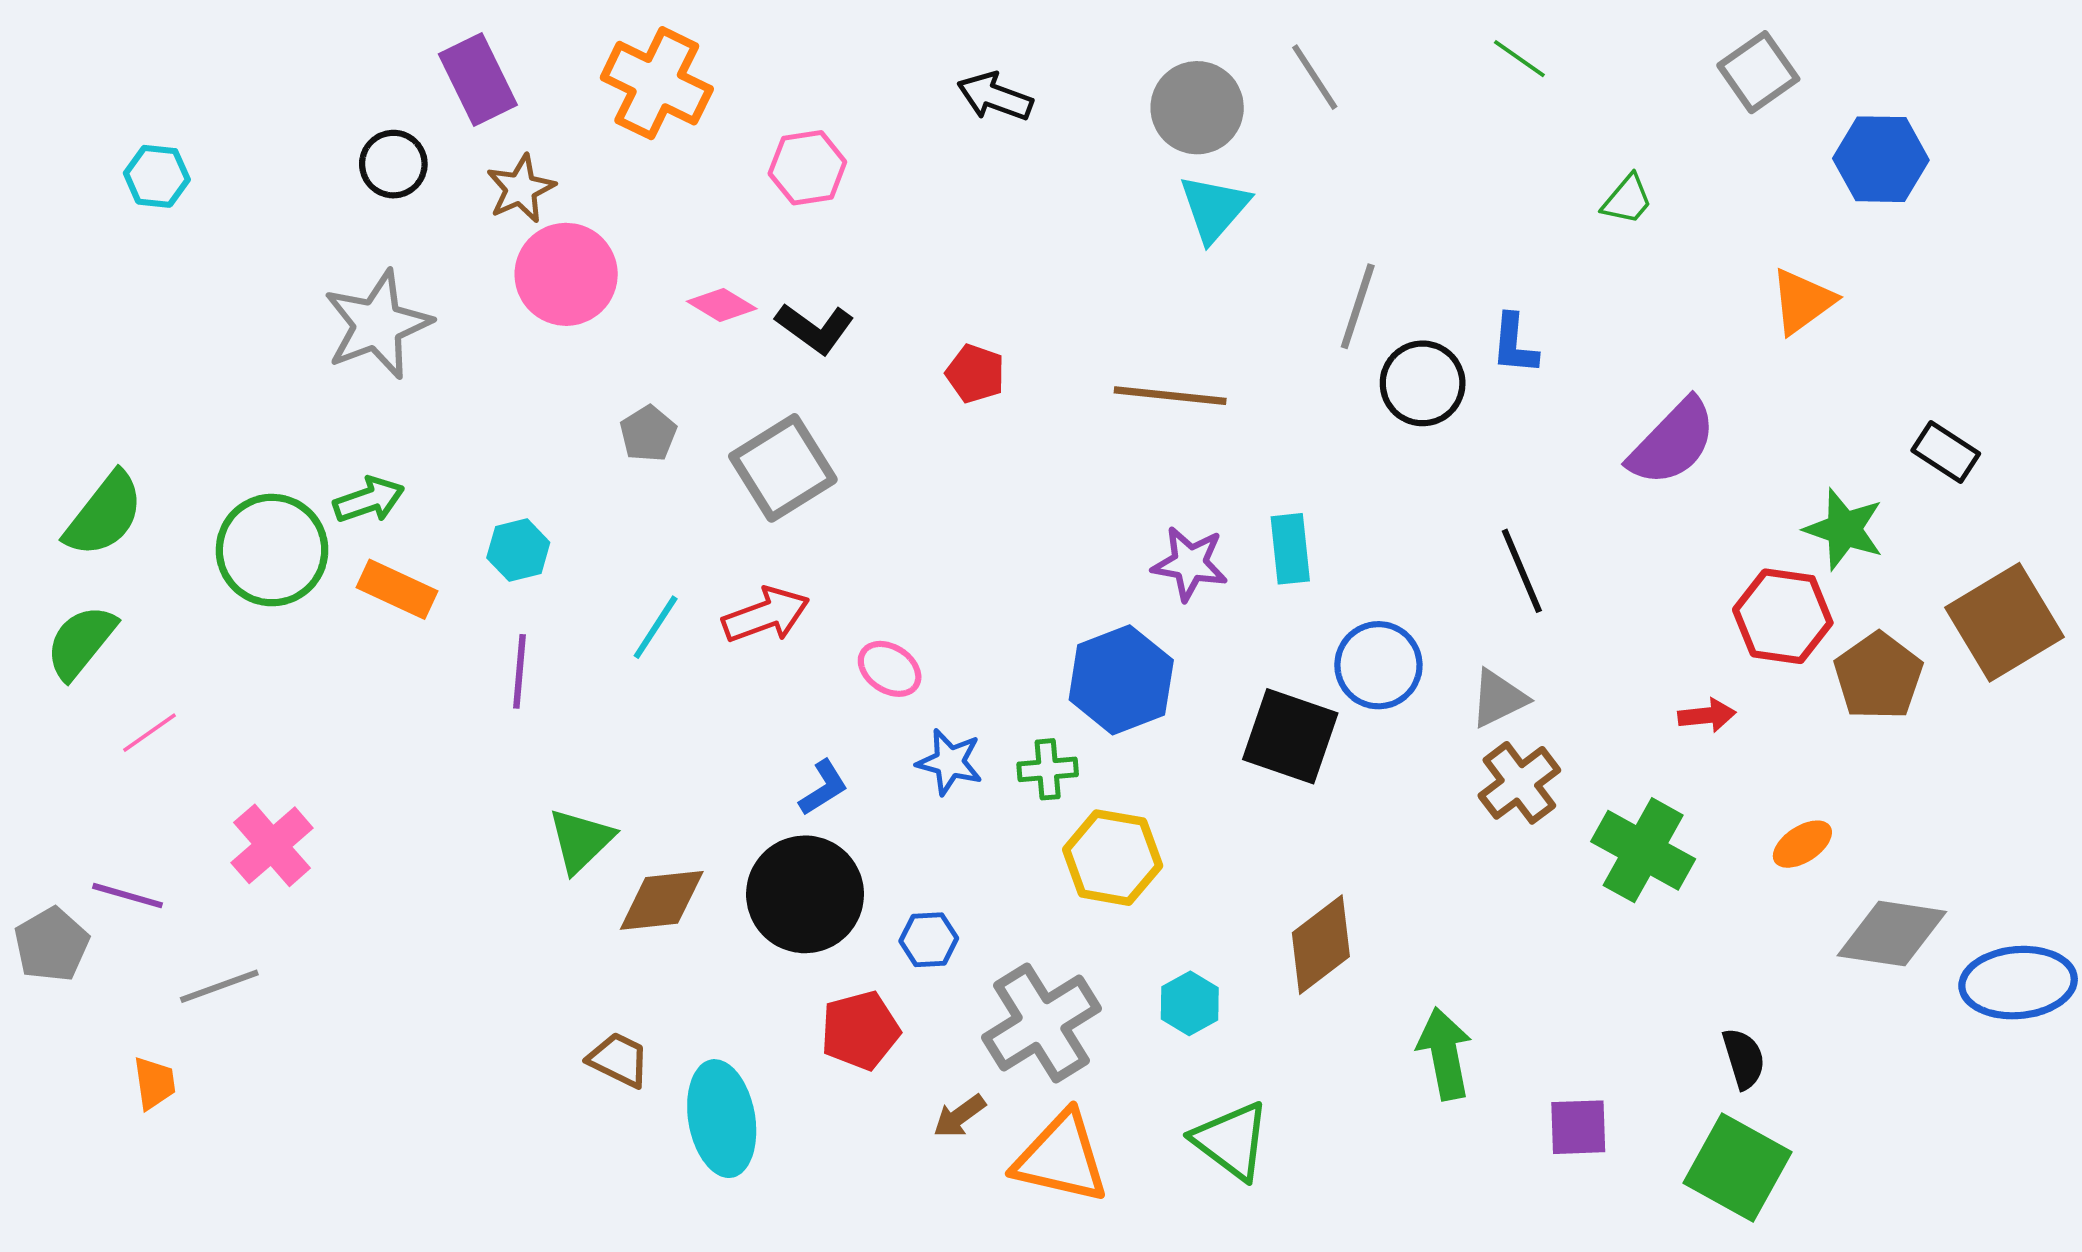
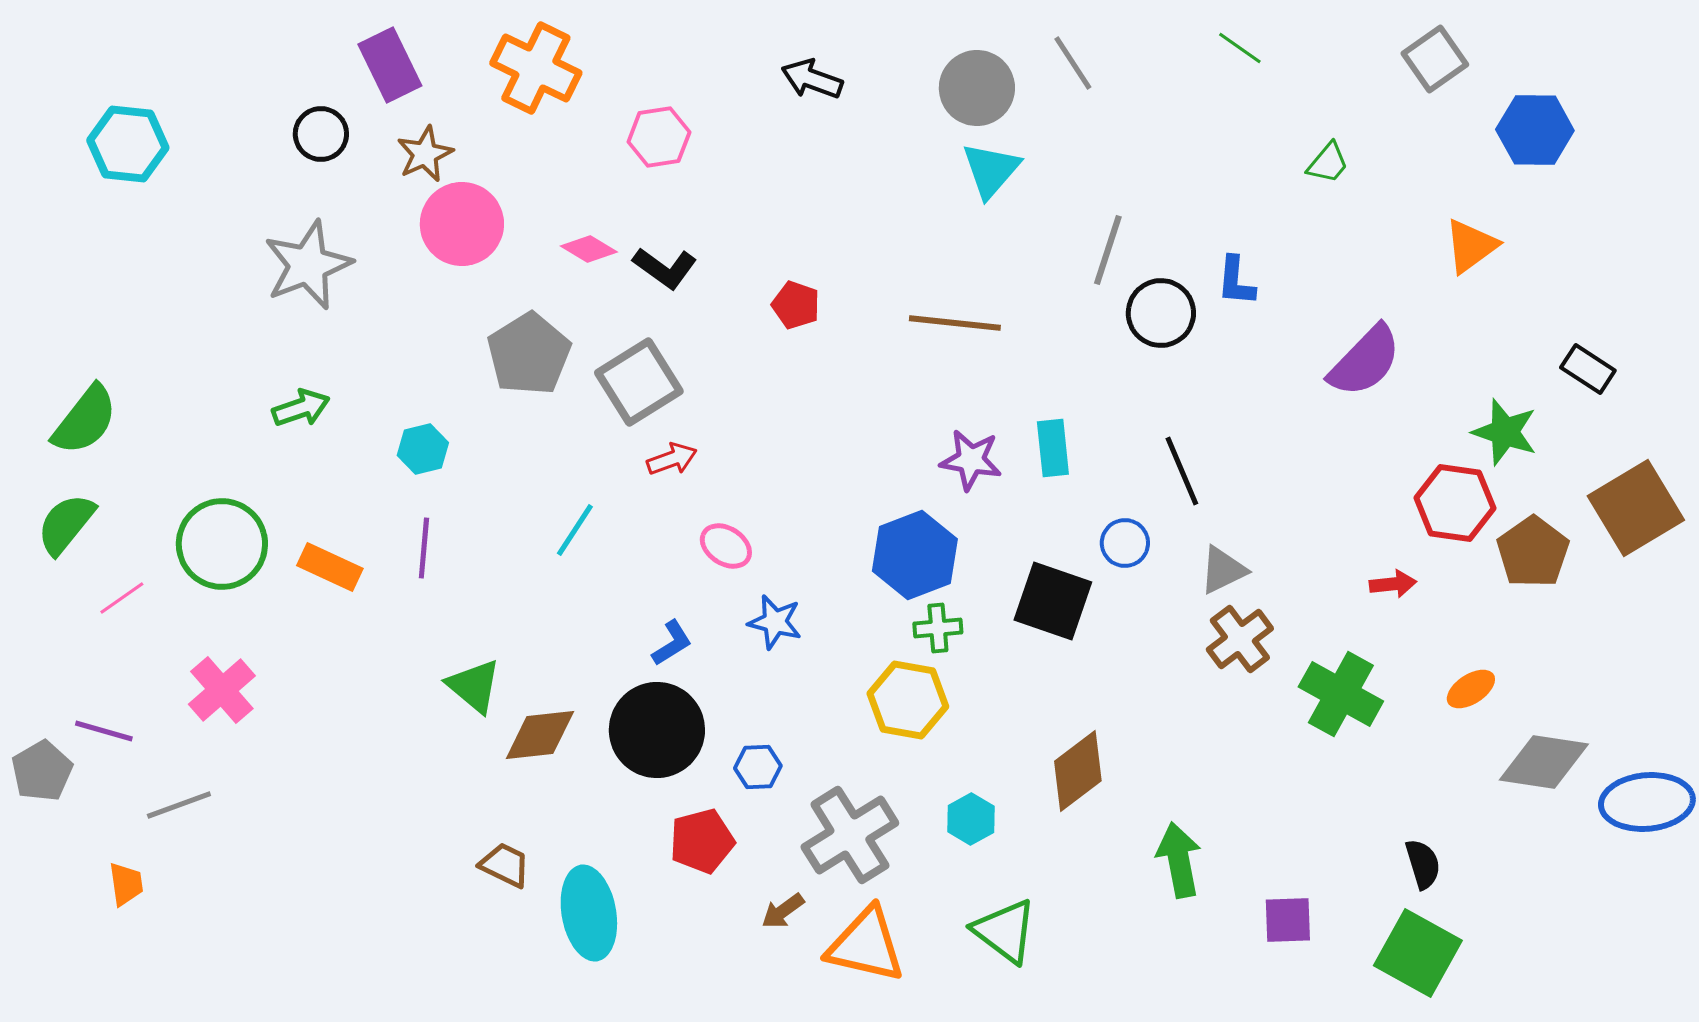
cyan hexagon: (157, 176) -> (128, 144), size x1.5
gray pentagon: (648, 434) -> (529, 354), size x1.8
green circle: (272, 550) -> (222, 544), moved
black line: (1522, 571) -> (1182, 471), moved
orange rectangle: (397, 589) -> (330, 567), moved
red arrow: (766, 615) -> (672, 459), moved, size x0.7
cyan line: (656, 627) -> (575, 530), moved
blue circle: (1378, 665) -> (1125, 543), size x0.7
green cross: (1048, 769) -> (938, 628), moved
green triangle: (581, 840) -> (474, 686), turned -36

